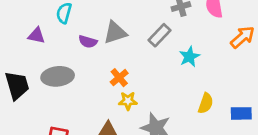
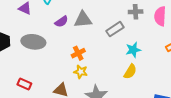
purple semicircle: (88, 42) -> (61, 22), turned -64
yellow semicircle: (206, 103) -> (130, 72), moved

